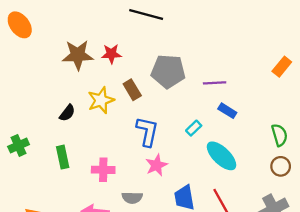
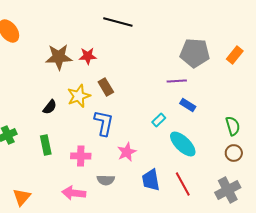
orange rectangle: (282, 67) -> (235, 55), moved
gray pentagon: (168, 71) -> (195, 53), moved
blue L-shape: (147, 132) -> (104, 123), moved

